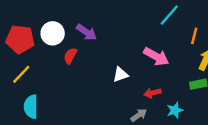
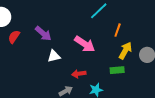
purple arrow: (86, 32) -> (43, 34), moved

